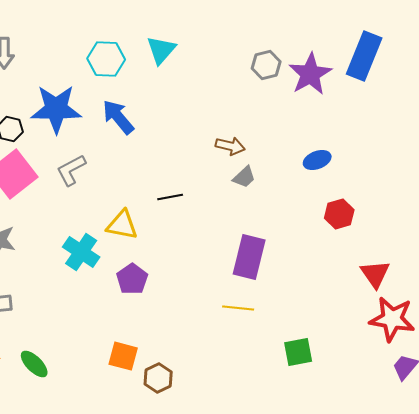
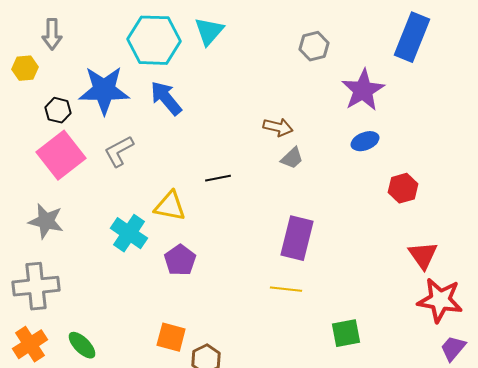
cyan hexagon: (106, 59) -> (154, 40), size x1.4
purple star: (310, 74) -> (363, 90), moved
red hexagon: (339, 214) -> (403, 188), moved

